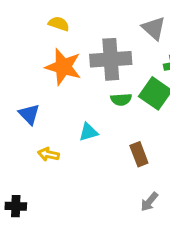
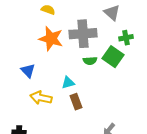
yellow arrow: (48, 154) -> (41, 98), size x1.5
brown rectangle: (139, 154) -> (76, 102), moved

